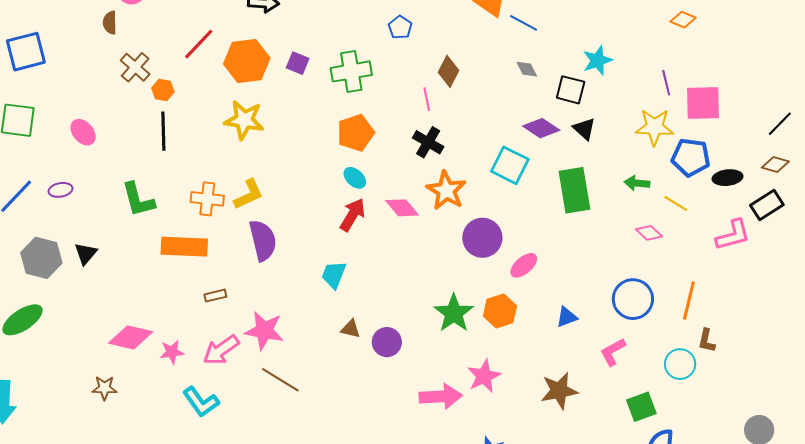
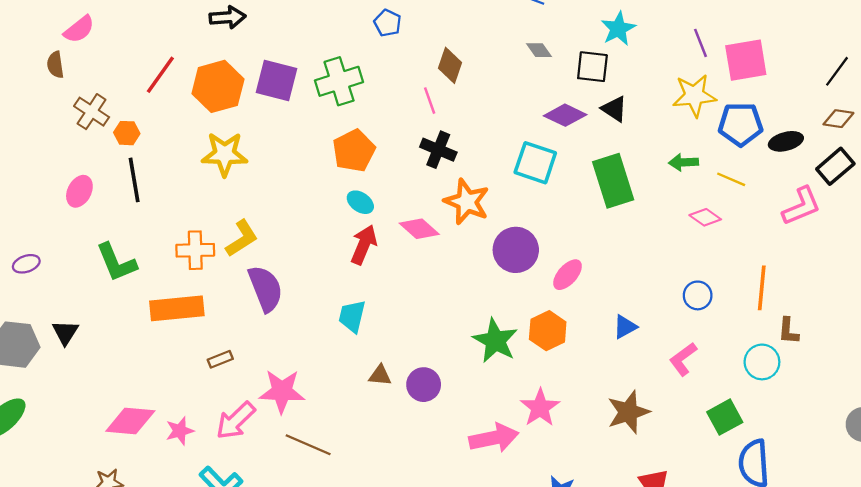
purple square: (298, 63) -> (276, 81), size x1.6
pink ellipse: (83, 132) -> (79, 191), moved, turned 76
blue circle: (633, 299) -> (698, 295), size x0.6

